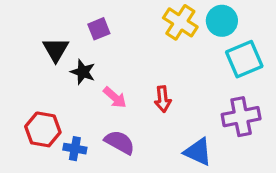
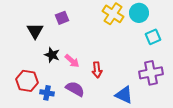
cyan square: (244, 59) -> (153, 37), size x0.7
black star: (83, 72) -> (52, 55), moved
red arrow: (163, 99) -> (97, 70), moved

